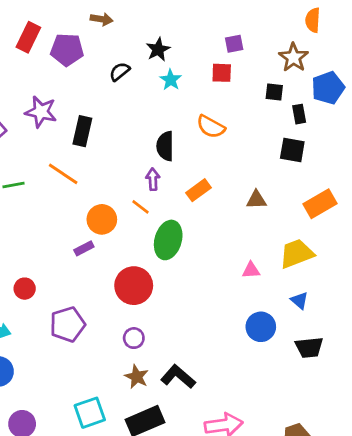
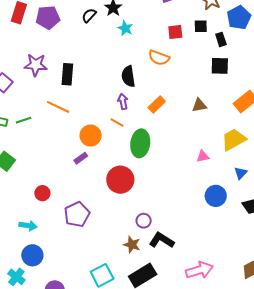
black semicircle: (120, 72) -> (89, 15), moved
red square: (222, 73) -> (175, 32), moved
blue triangle: (299, 300) -> (241, 173), turned 40
purple circle: (134, 338) -> (144, 221), moved

